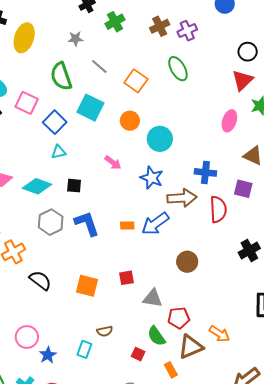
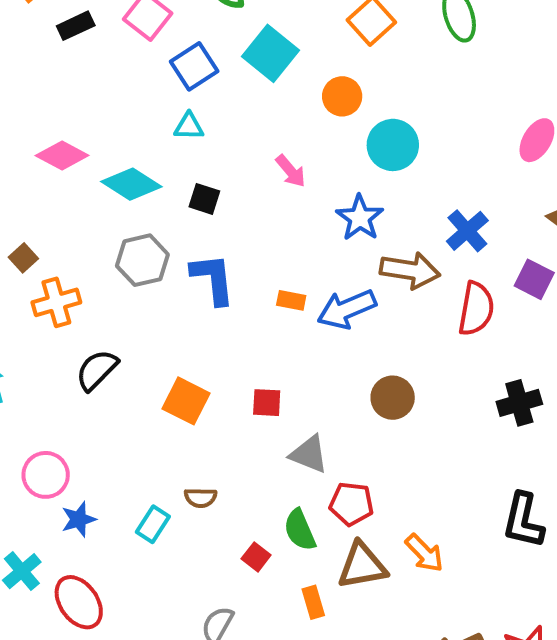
blue cross: (205, 172) -> (467, 231), turned 30
black semicircle: (40, 280) -> (97, 370), turned -95

